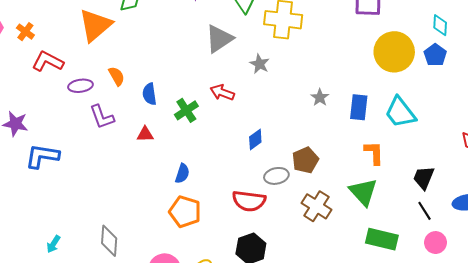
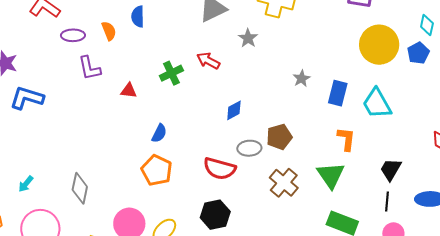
blue semicircle: (149, 94) -> (138, 17), moved
black line: (424, 211) -> (387, 202), turned 30

